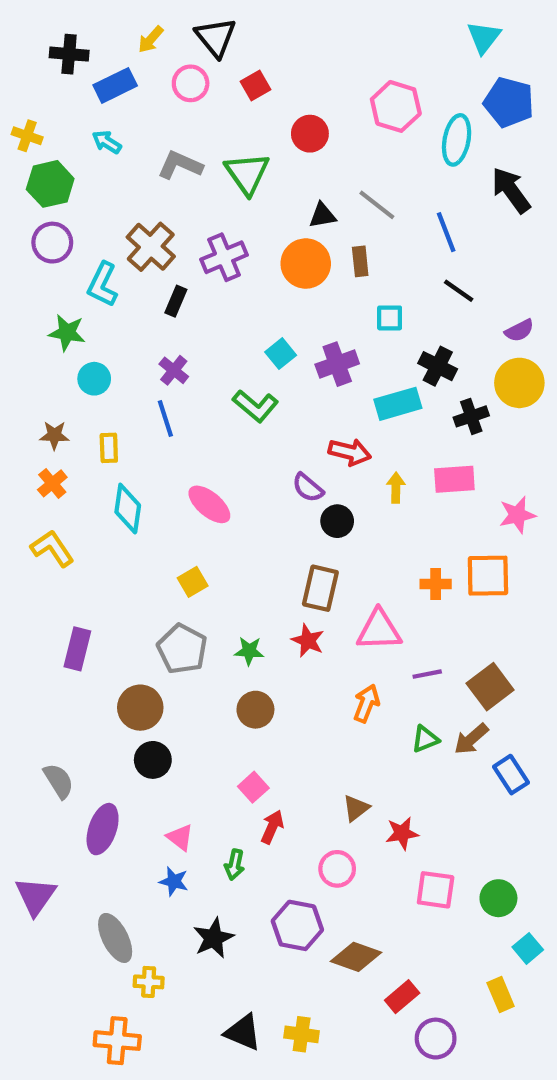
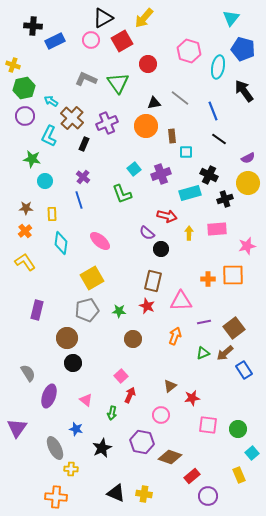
black triangle: (216, 37) -> (103, 18), turned 40
yellow arrow: (151, 39) -> (144, 18), moved, size x1.5
red square: (255, 85) -> (122, 41), size x1.5
cyan arrow: (107, 142) -> (51, 101), moved
brown rectangle: (360, 261) -> (172, 136), moved
green L-shape: (255, 406) -> (122, 194), turned 30
yellow square: (193, 582) -> (92, 278), size x1.6
gray pentagon: (182, 649) -> (87, 310), turned 30
brown circle: (255, 710) -> (133, 339), moved
blue star: (174, 881) -> (76, 429), moved

